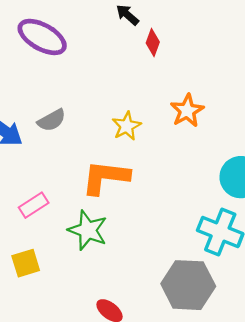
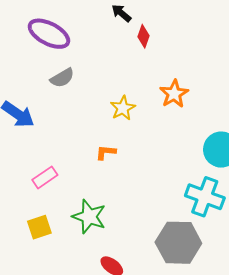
gray semicircle: (52, 120) -> (62, 78), moved
orange L-shape: (106, 177) -> (106, 152), size x0.5
green star: (88, 230) -> (89, 217), moved

